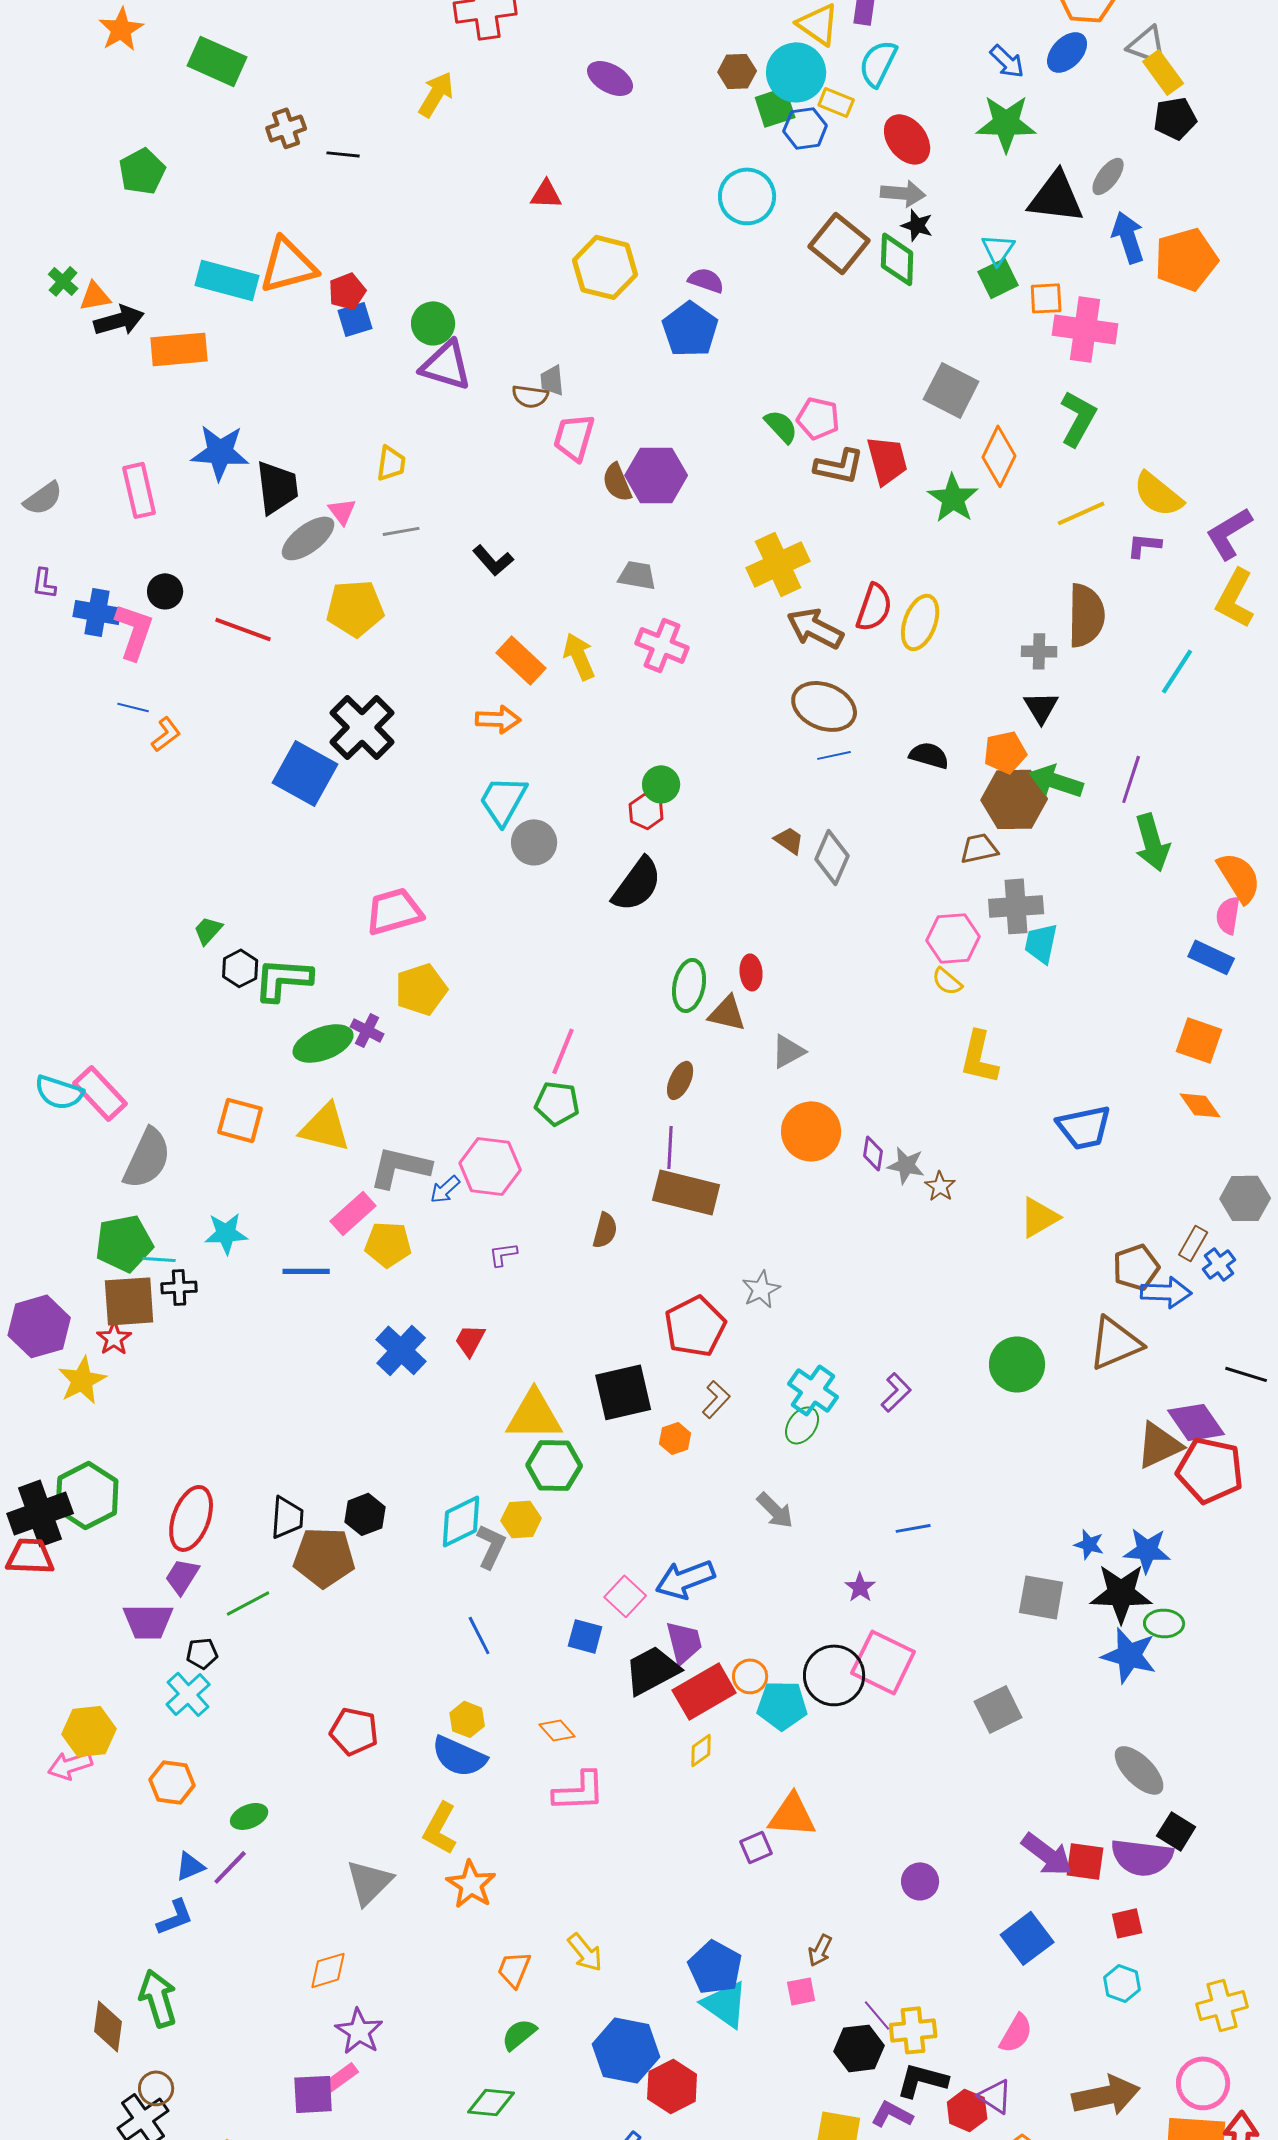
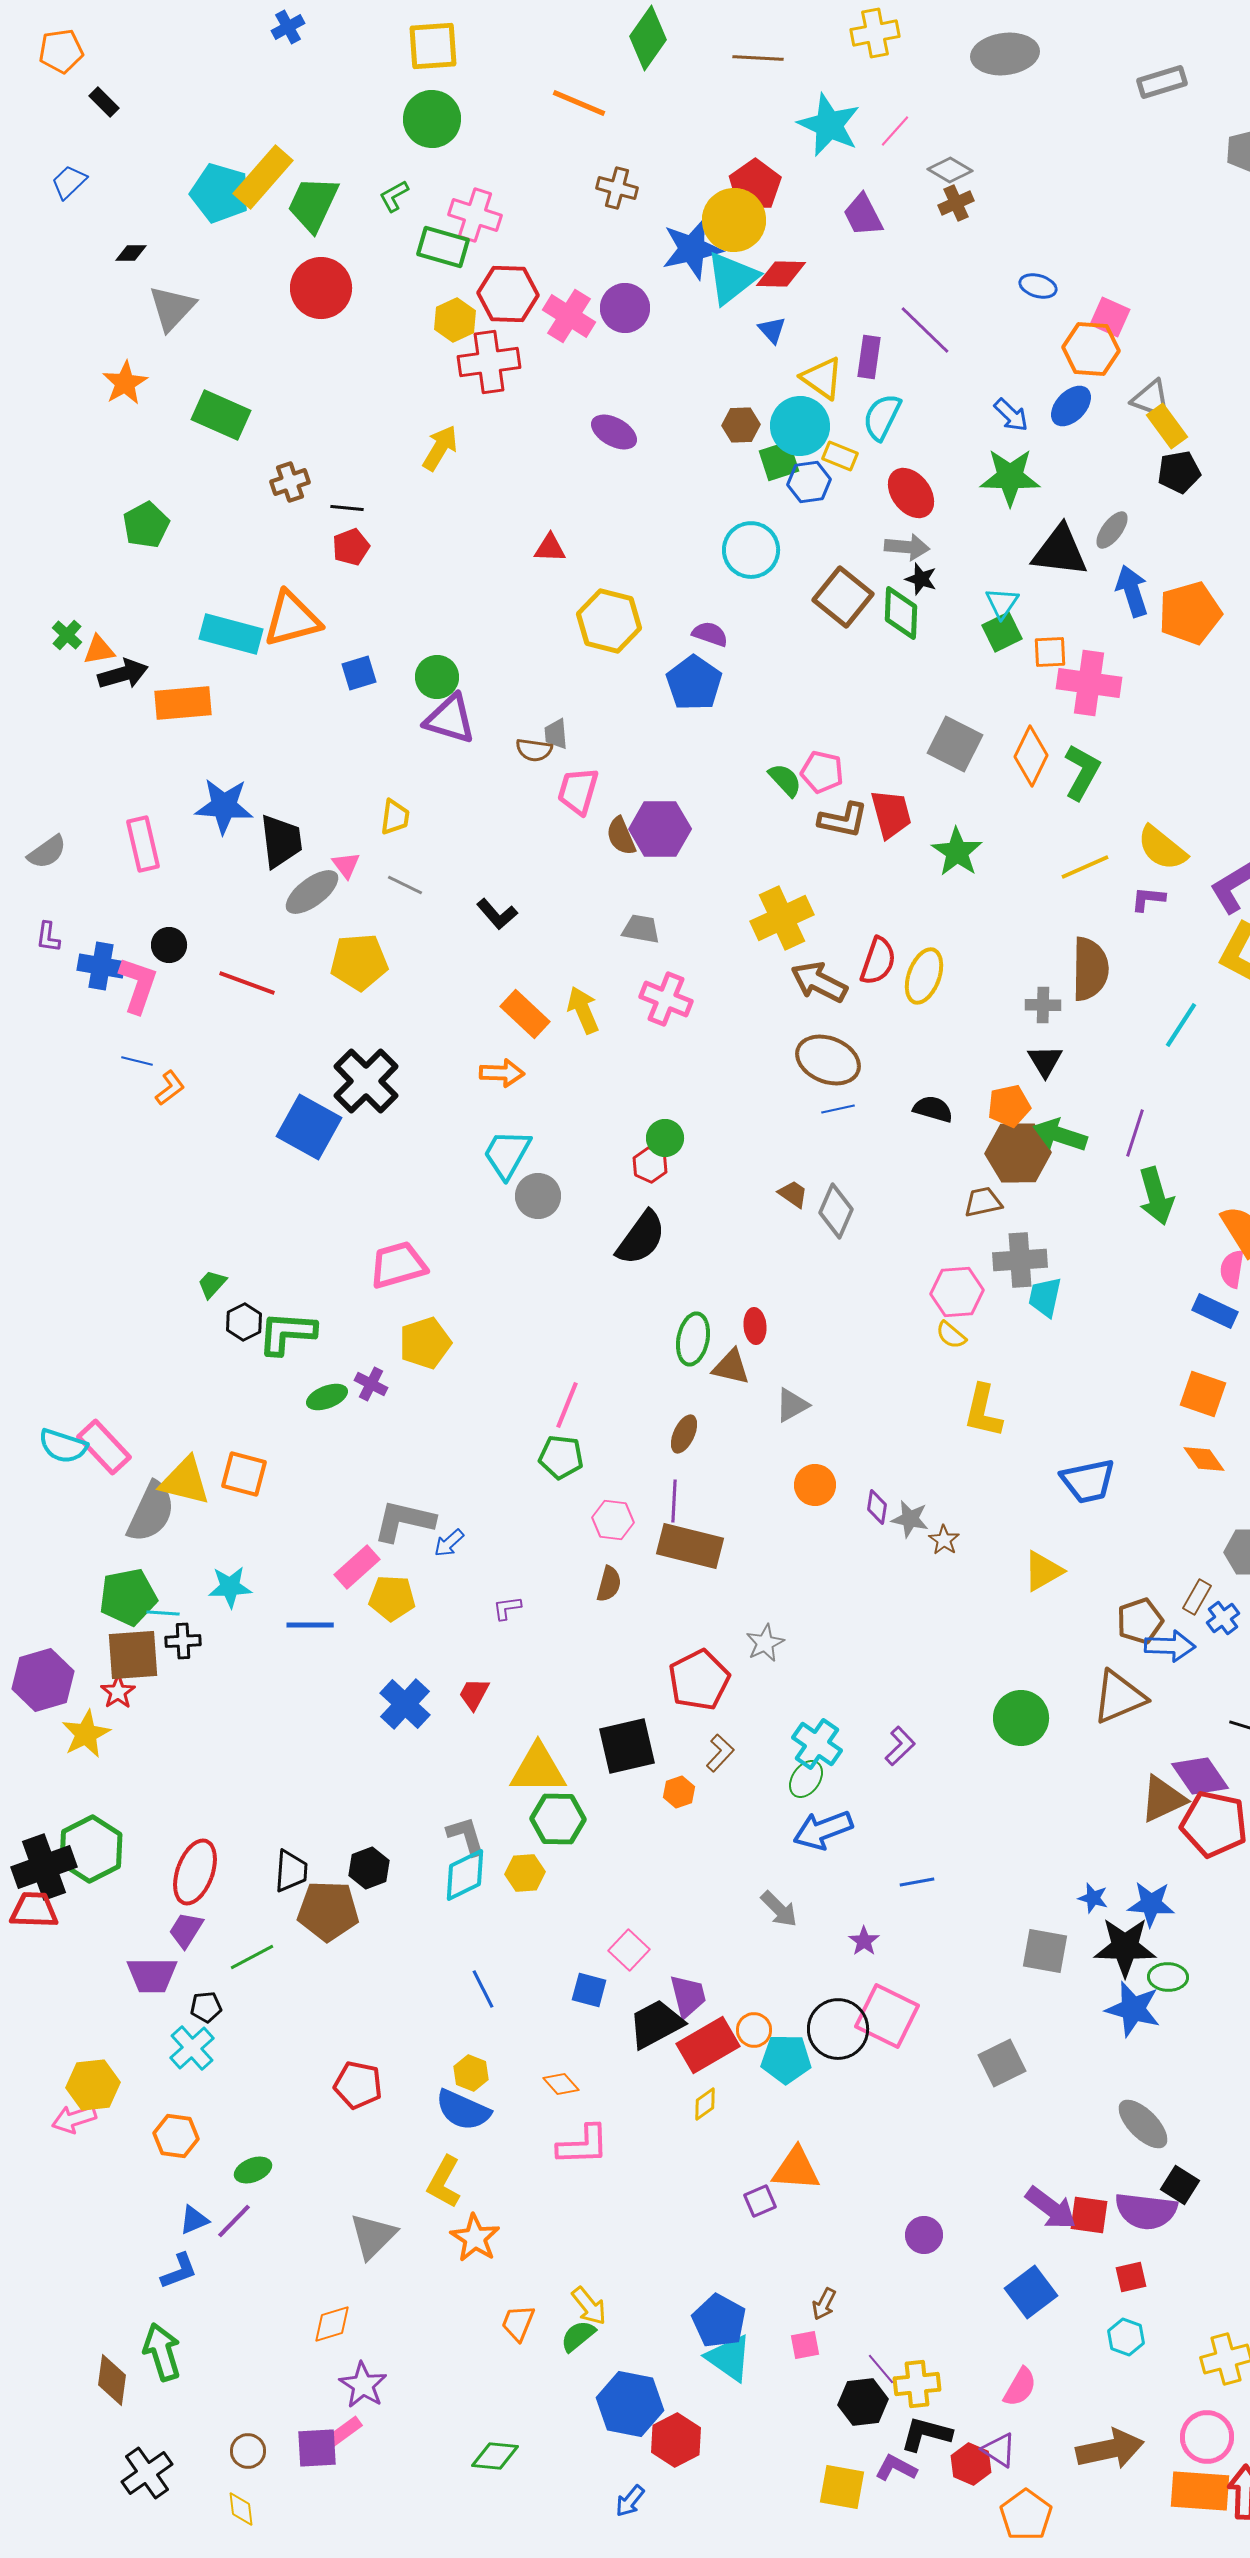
red pentagon: (347, 291) -> (351, 547), moved
orange diamond: (999, 456) -> (1031, 756), moved
gray line: (401, 531) -> (405, 885), turned 36
green ellipse: (323, 1043) -> (327, 1397), size x0.7
yellow triangle: (325, 1127) -> (185, 1481), moved
orange circle: (811, 1131) -> (815, 1485), size x0.7
pink hexagon: (490, 1166) -> (613, 1520), moved, size x0.7
gray arrow: (775, 1510) -> (779, 1909), moved
gray L-shape: (491, 1546) -> (466, 1836), moved, turned -42
blue arrow: (685, 1579) -> (823, 1830), moved
green semicircle: (519, 2034) -> (578, 2336), moved
brown circle: (156, 2088) -> (248, 2451), moved

